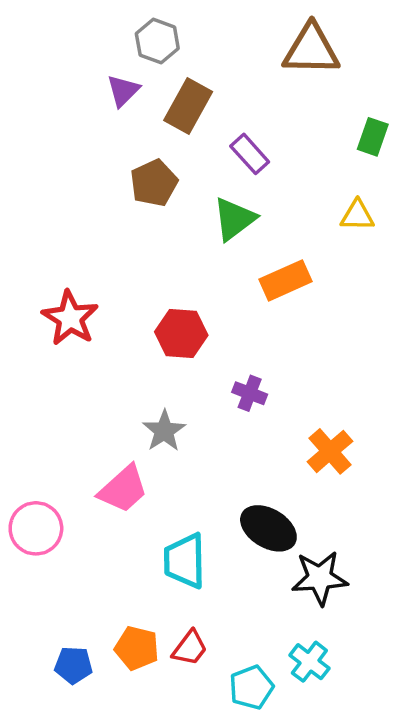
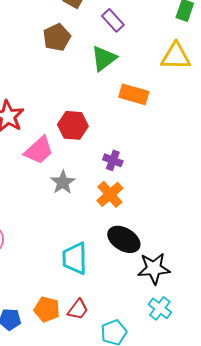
yellow triangle: (357, 215) -> (176, 56), size x1.5
orange rectangle: (286, 280) -> (134, 94), turned 40
orange cross: (330, 451) -> (110, 194), moved
pink trapezoid: (123, 489) -> (39, 150), moved
cyan cross: (309, 662) -> (160, 308), moved

